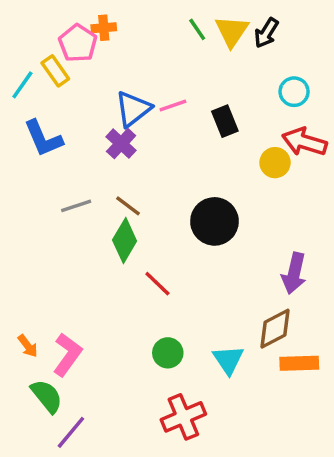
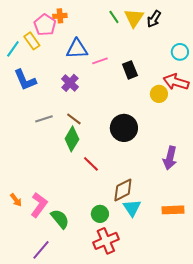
cyan circle: (294, 92) -> (180, 52), moved
blue triangle: (133, 109) -> (77, 49), moved, turned 35
brown diamond: (275, 329) -> (123, 190), moved
green circle: (168, 353) -> (100, 214), moved
green semicircle: (47, 396) -> (60, 219), moved

